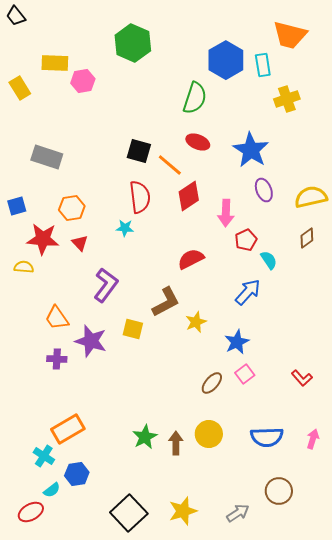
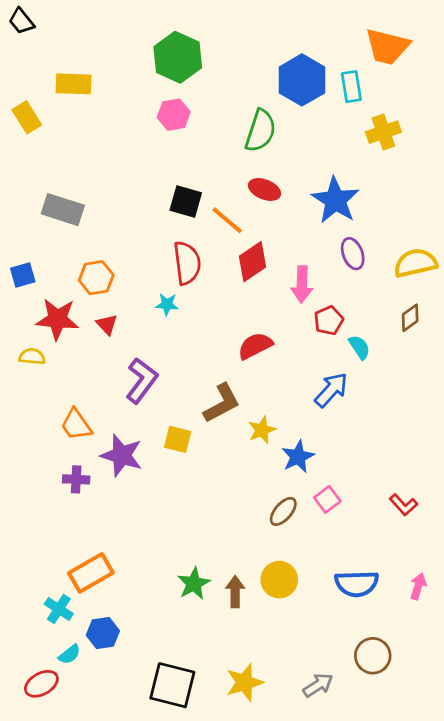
pink hexagon: (83, 81) -> (174, 115), moved
blue star: (237, 342) -> (298, 457), moved
black square: (129, 513) -> (172, 685), turned -33

